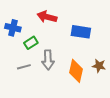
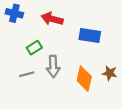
blue cross: (13, 28) -> (14, 13), moved

